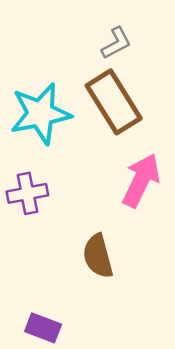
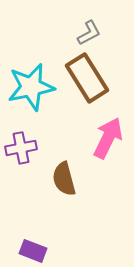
brown semicircle: (98, 256) -> (64, 179), moved

